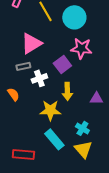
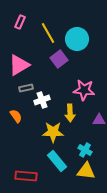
pink triangle: (31, 43) -> (19, 65), moved
pink star: (81, 48) -> (84, 90), moved
purple square: (62, 64) -> (59, 59), moved
yellow triangle: (83, 149) -> (86, 171), turned -42

